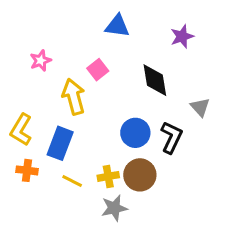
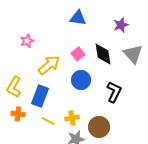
pink square: (98, 70) -> (78, 54), moved
yellow arrow: (74, 97) -> (49, 65), turned 65
gray triangle: (200, 107) -> (133, 54), moved, size x1.5
blue circle: (135, 133) -> (81, 80), moved
brown circle: (140, 175) -> (99, 127), moved

